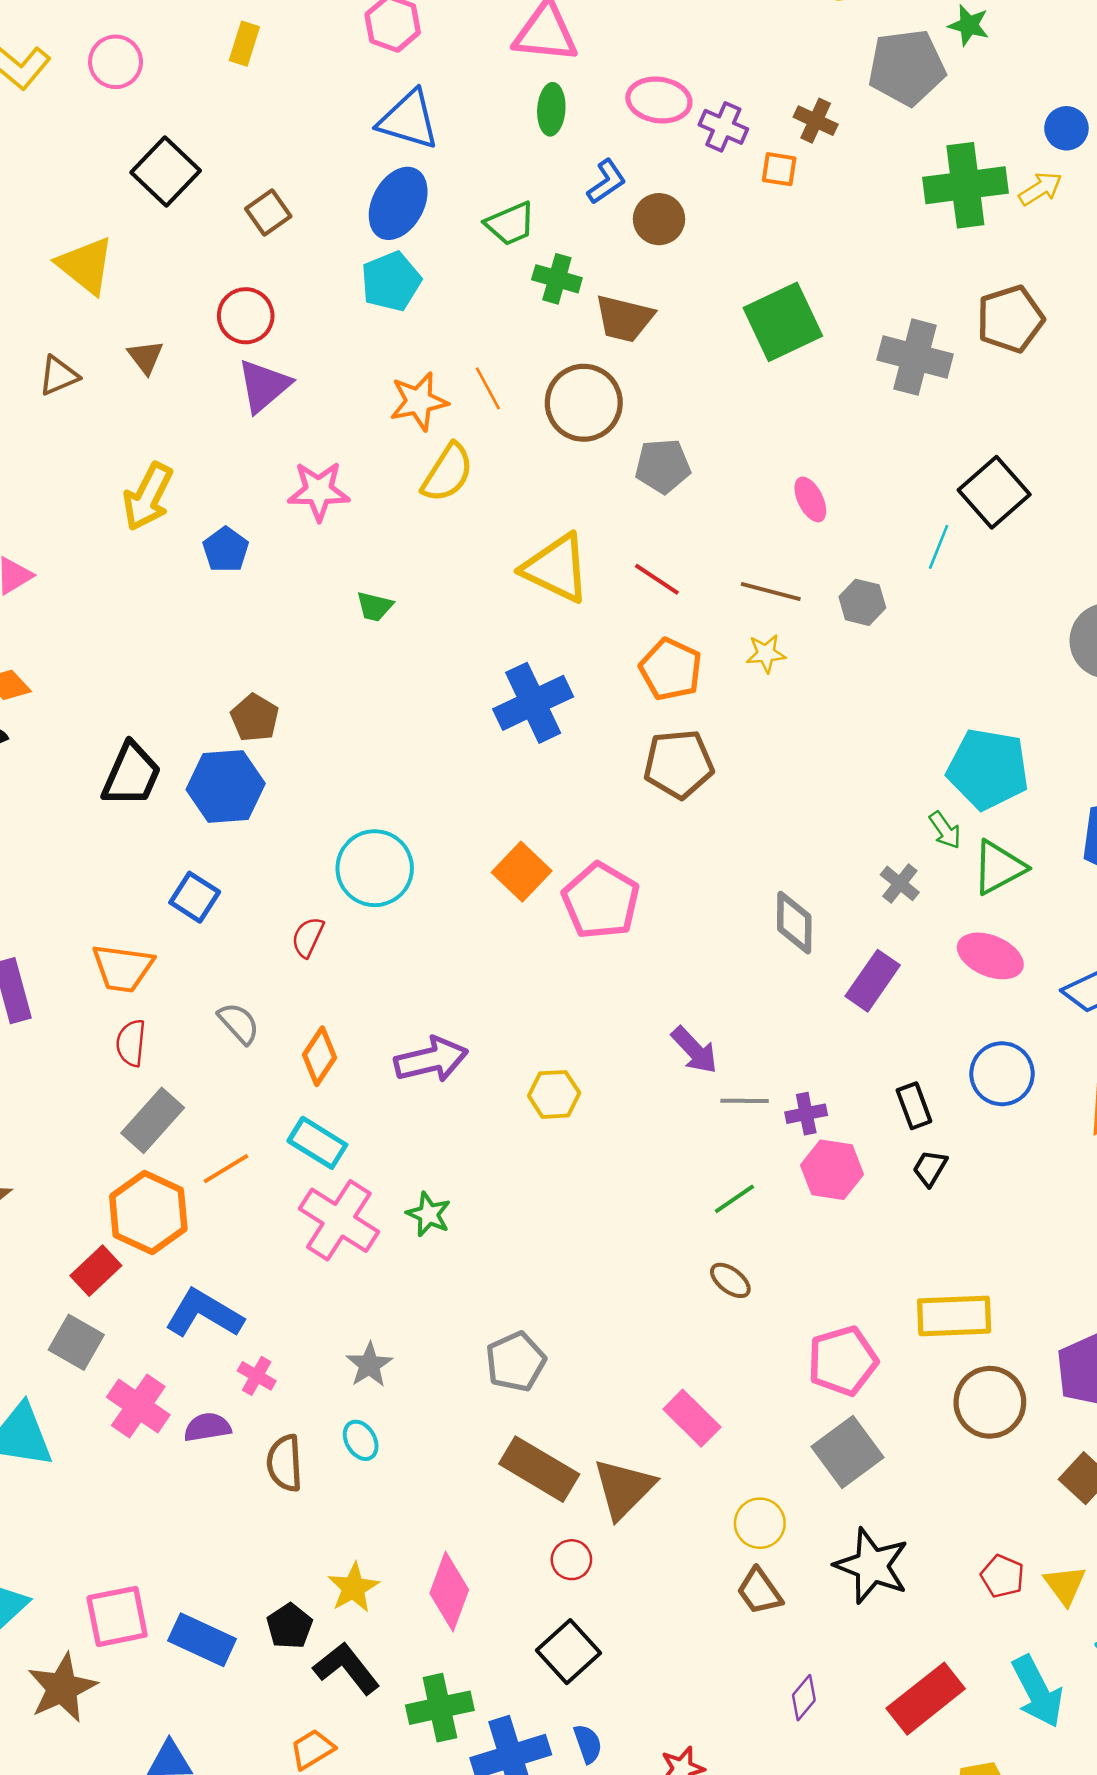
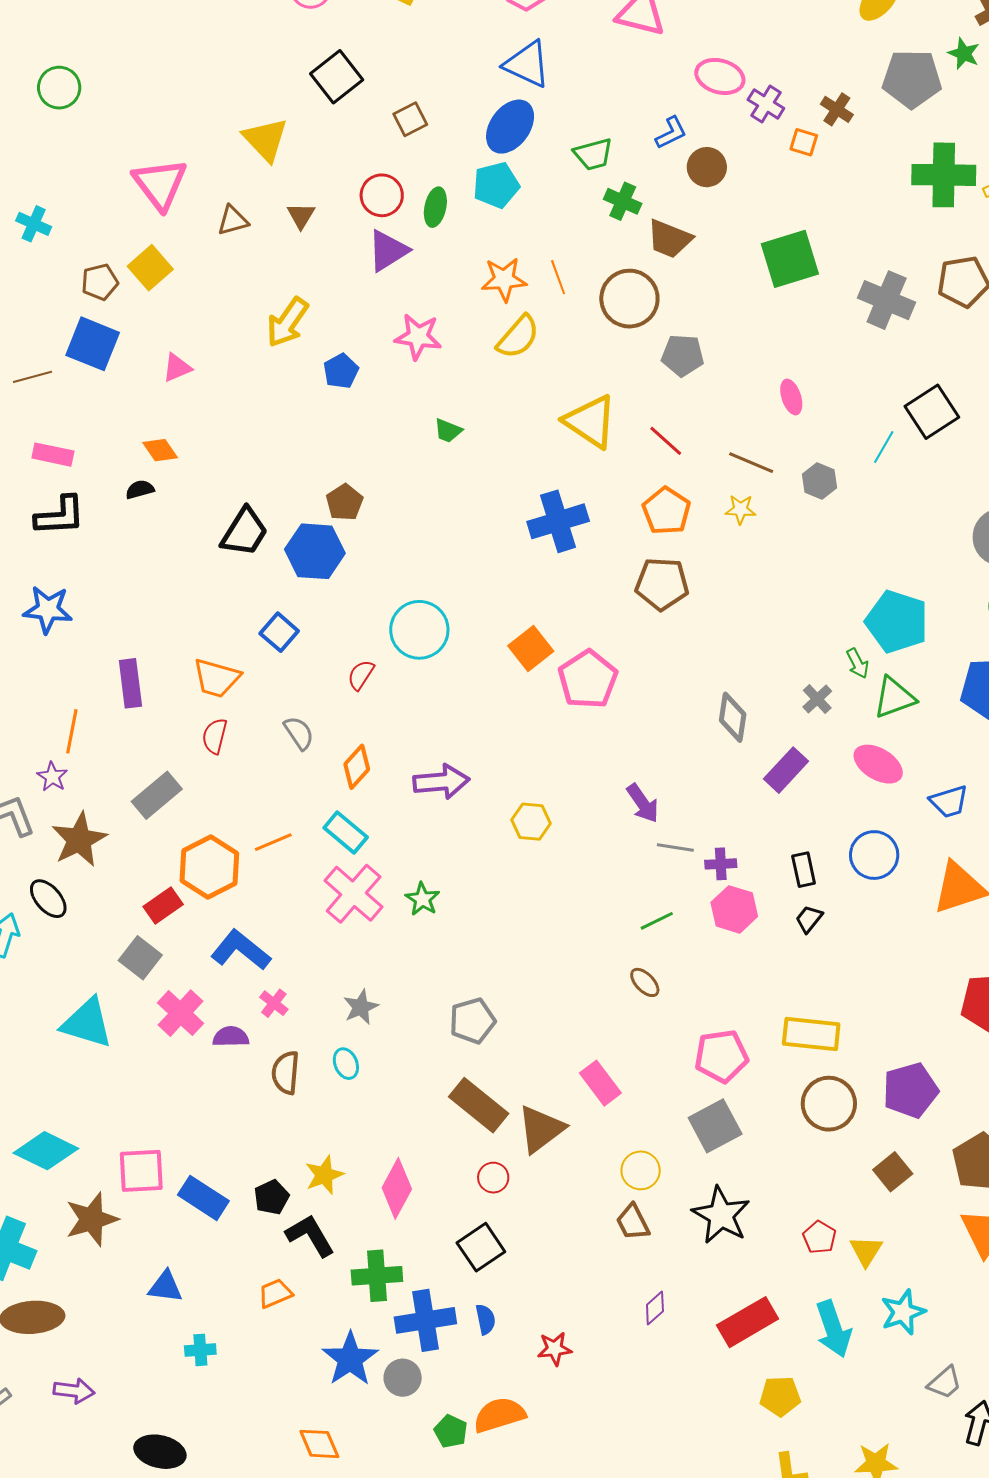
green ellipse: (551, 109) -> (435, 207), moved
gray rectangle: (153, 1120) -> (157, 795), moved

